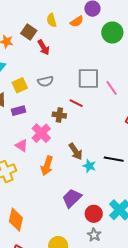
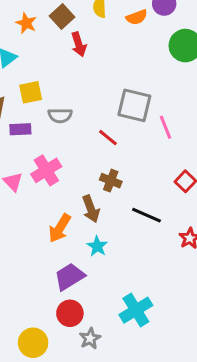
gray semicircle: (45, 81) -> (60, 115), moved
brown cross: (59, 115) -> (111, 181), moved
black line: (114, 159) -> (147, 215), moved
orange arrow: (47, 166) -> (60, 228), moved
cyan star: (89, 166) -> (97, 246), moved
red circle: (94, 214) -> (70, 313), moved

